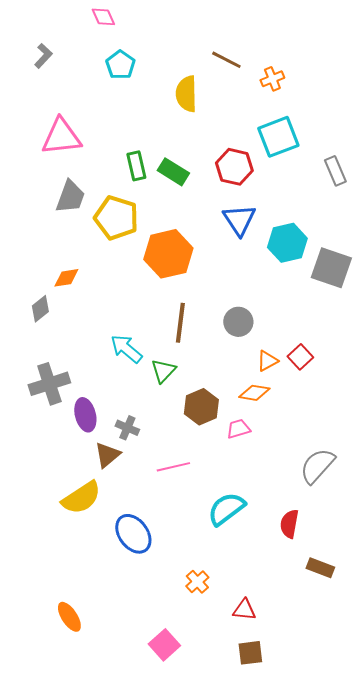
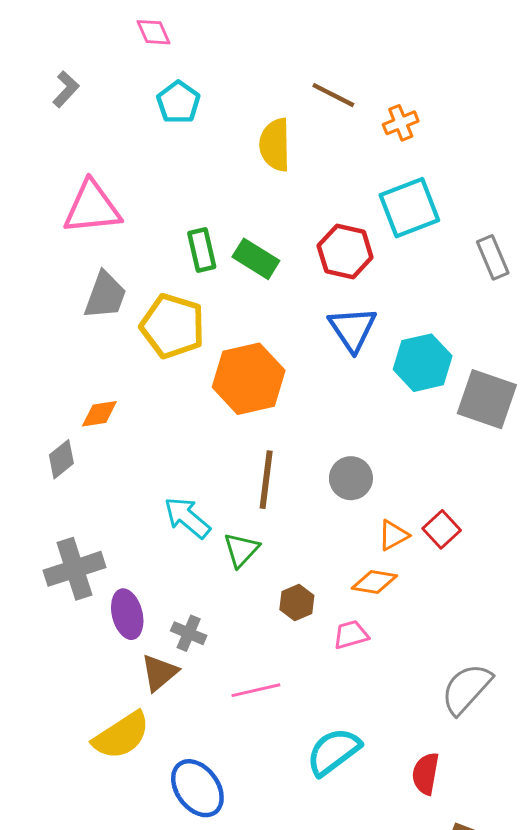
brown hexagon: (201, 407) -> (297, 602), size x0.7

